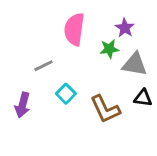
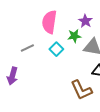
cyan square: (66, 94) -> (56, 49), moved
brown L-shape: (105, 109) -> (81, 90), moved

